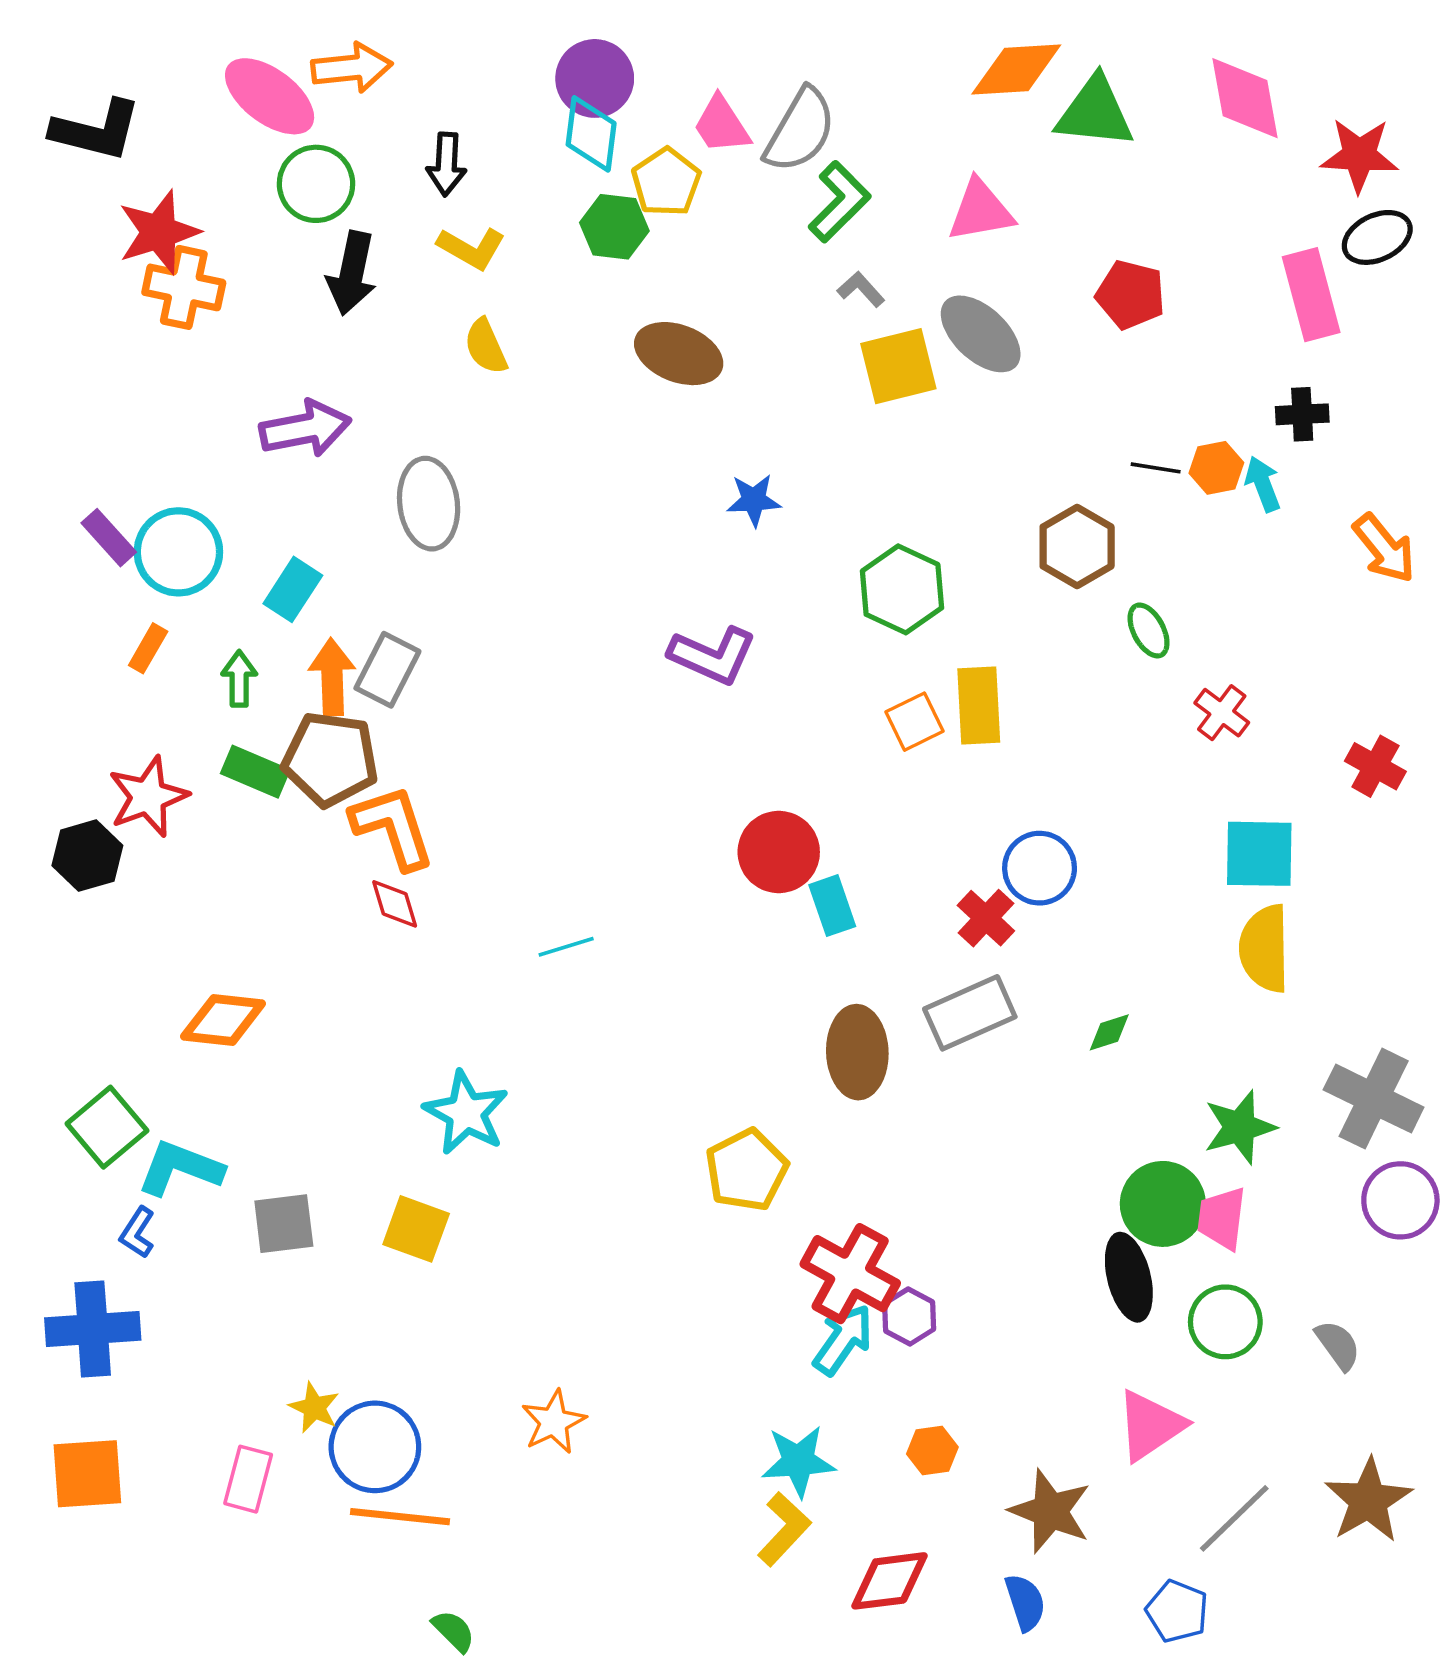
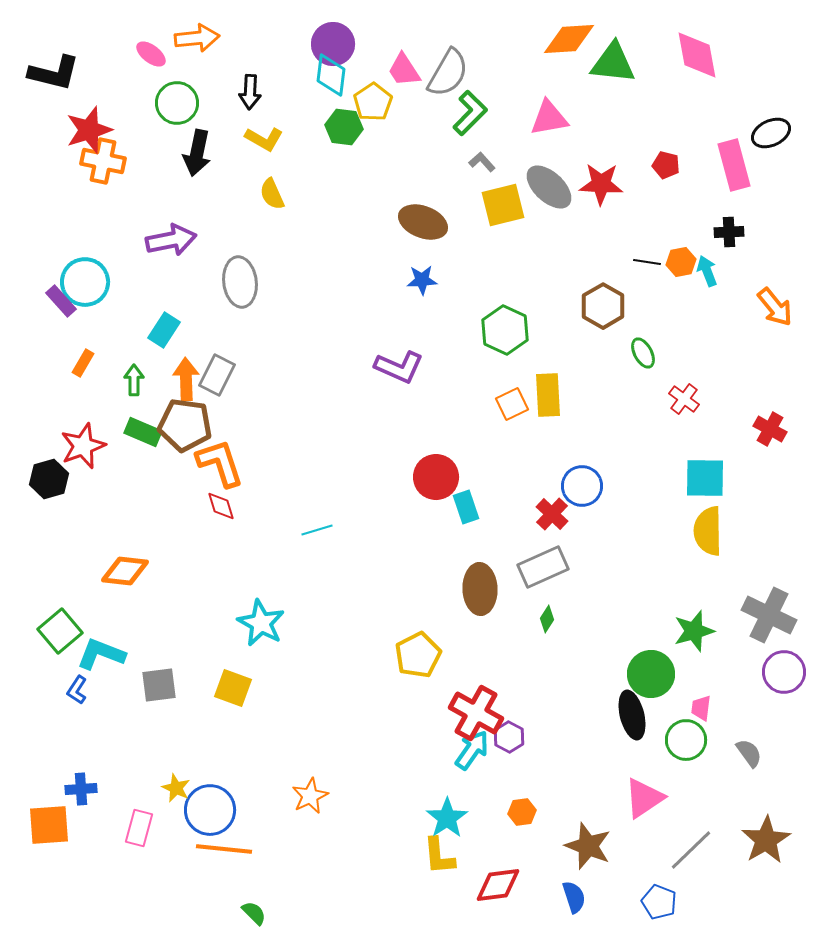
pink ellipse: (270, 96) -> (151, 54), size x0.6
red star: (1359, 155) -> (601, 184), moved
red pentagon: (1131, 295) -> (666, 165), moved, size x0.7
brown ellipse: (679, 354) -> (423, 222), moved
cyan circle: (178, 552) -> (85, 282), moved
green diamond: (1109, 1032) -> (547, 619), moved, turned -40
pink trapezoid: (1222, 1218) -> (701, 708), moved, size x0.7
blue cross: (93, 1329) -> (81, 789), moved, size x0.6
cyan star: (798, 1461) -> (447, 818), turned -30
yellow L-shape: (784, 1529) -> (439, 856), turned 132

